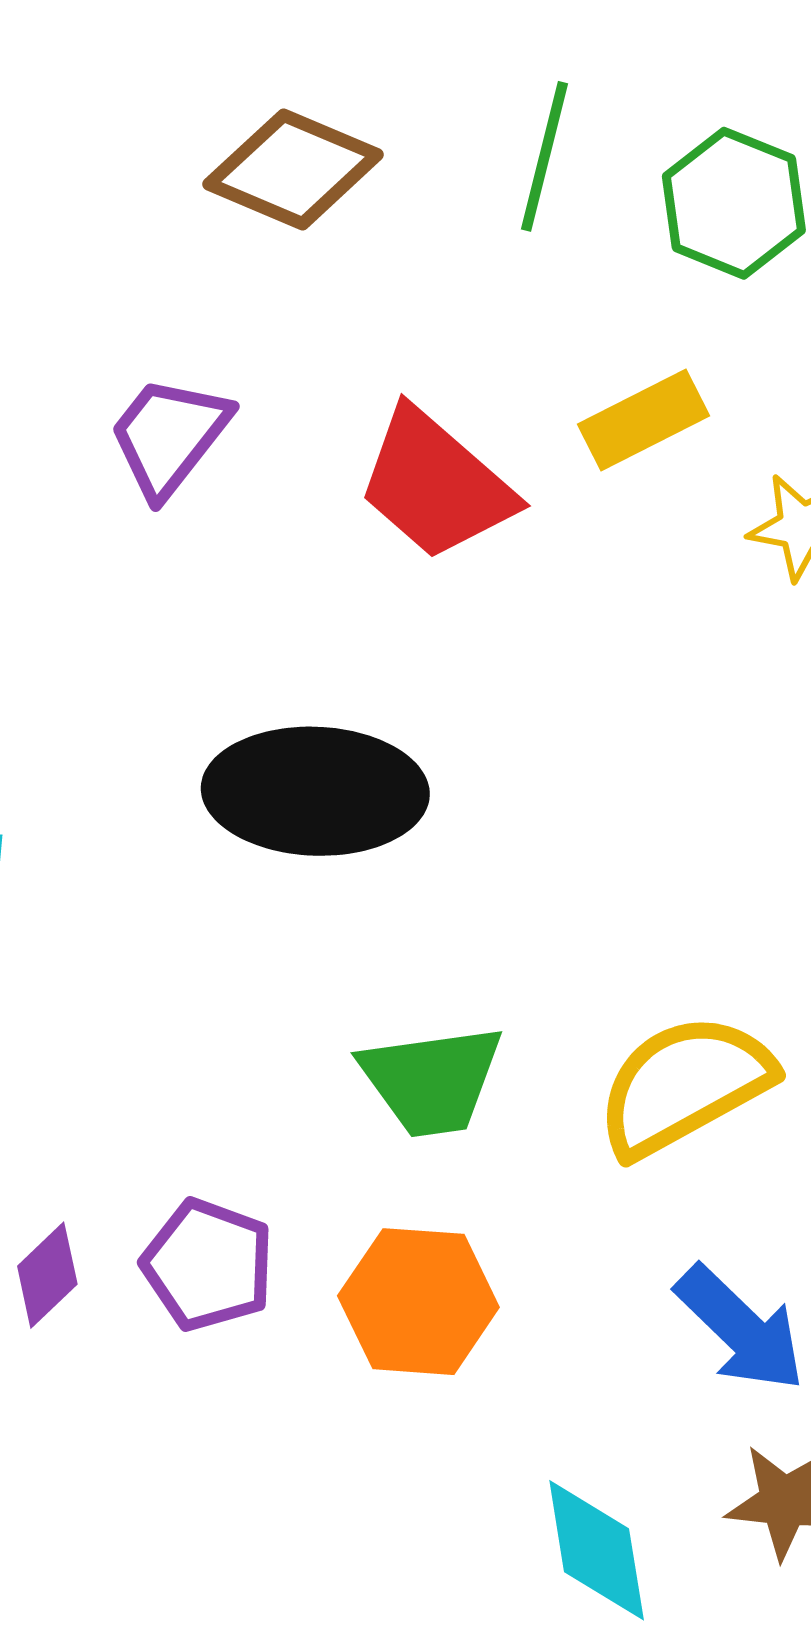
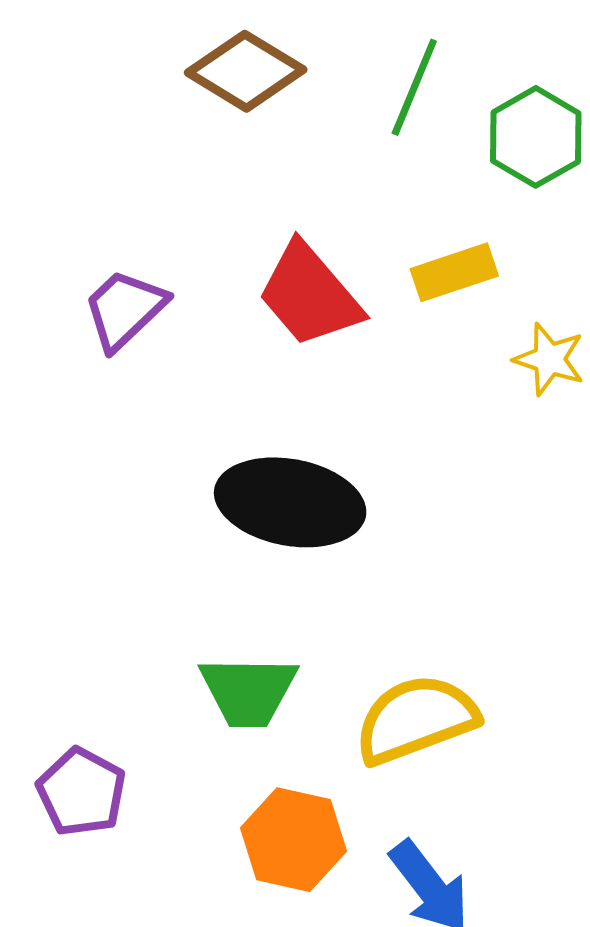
purple trapezoid: (169, 436) -> (125, 309), moved
black ellipse: (315, 791) -> (290, 502), moved
orange hexagon: (418, 1302) -> (293, 840), moved

